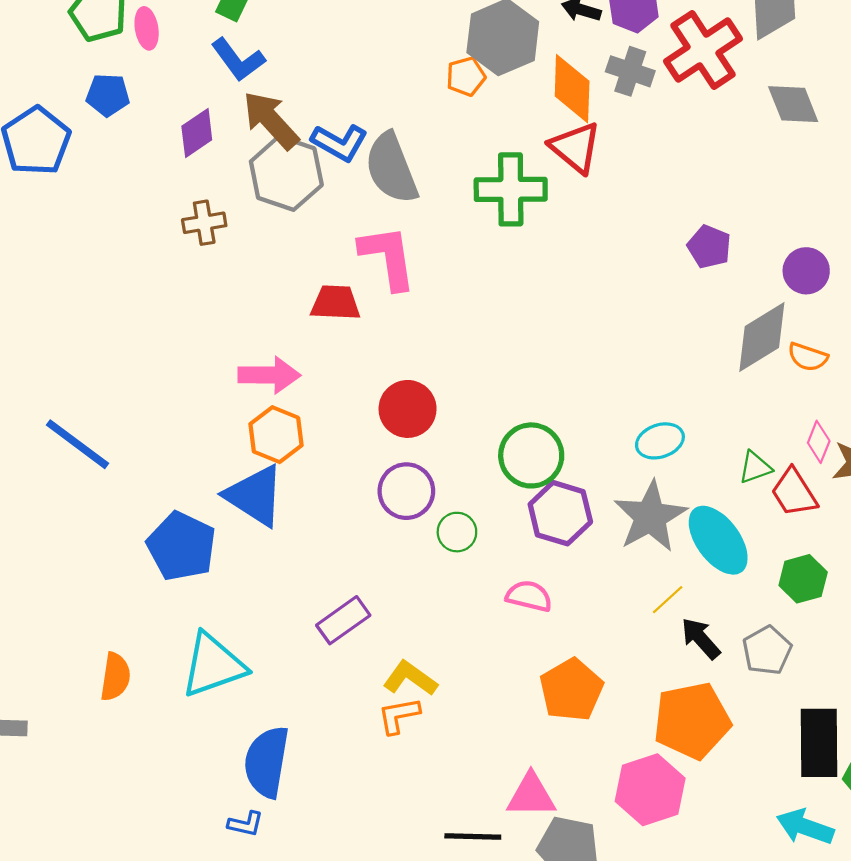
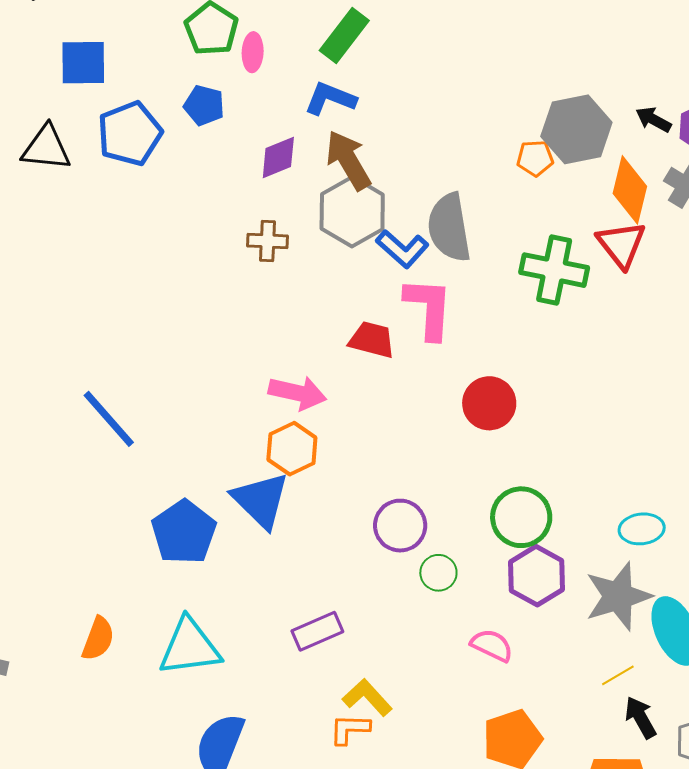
blue L-shape: (238, 60) -> (330, 99), turned 136
blue L-shape: (339, 143) -> (402, 249), moved
red circle: (408, 409) -> (489, 403), moved

